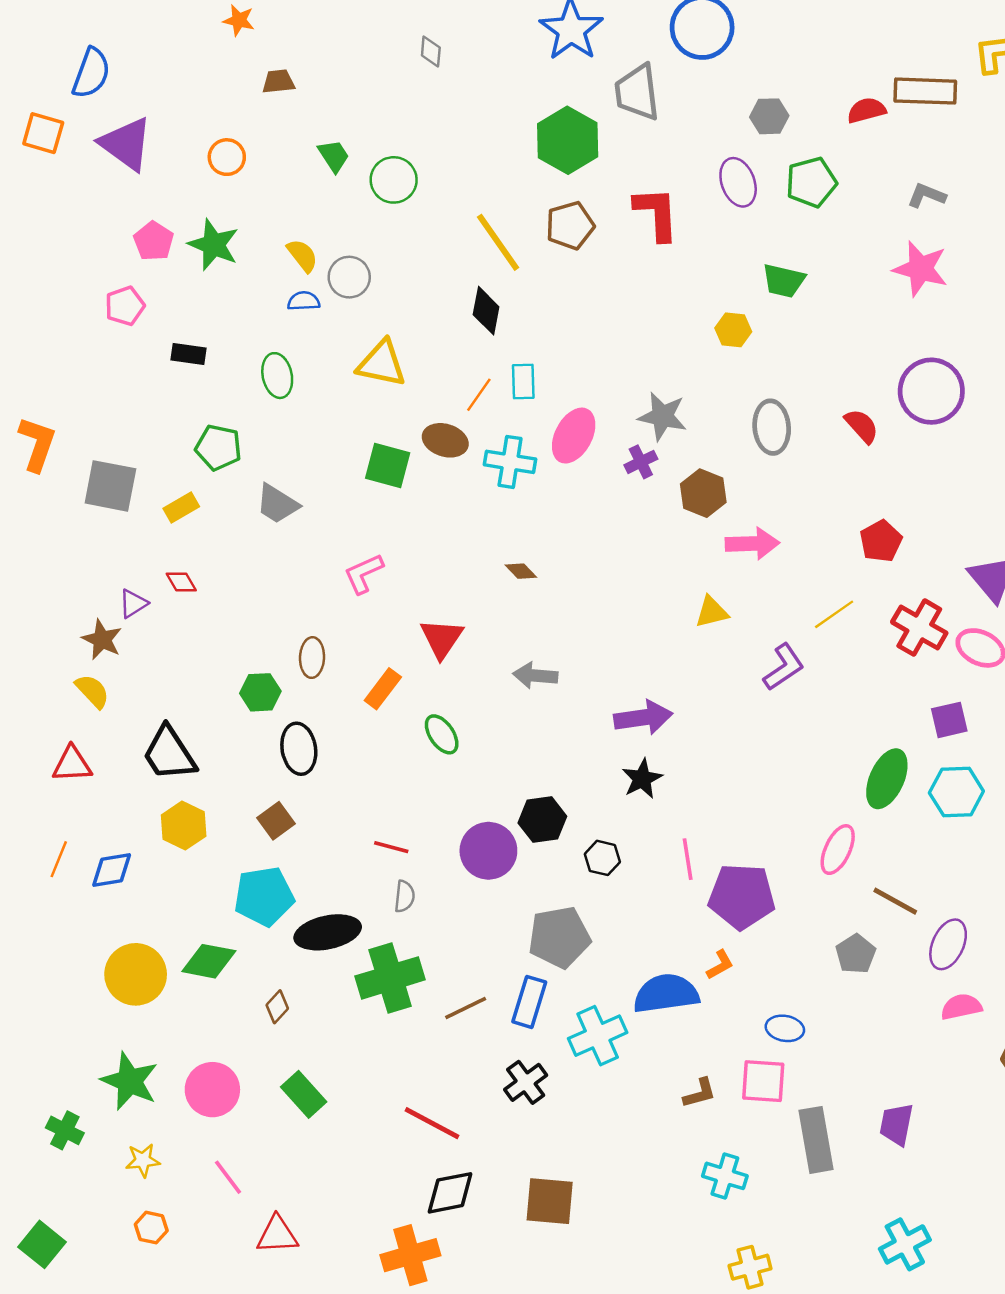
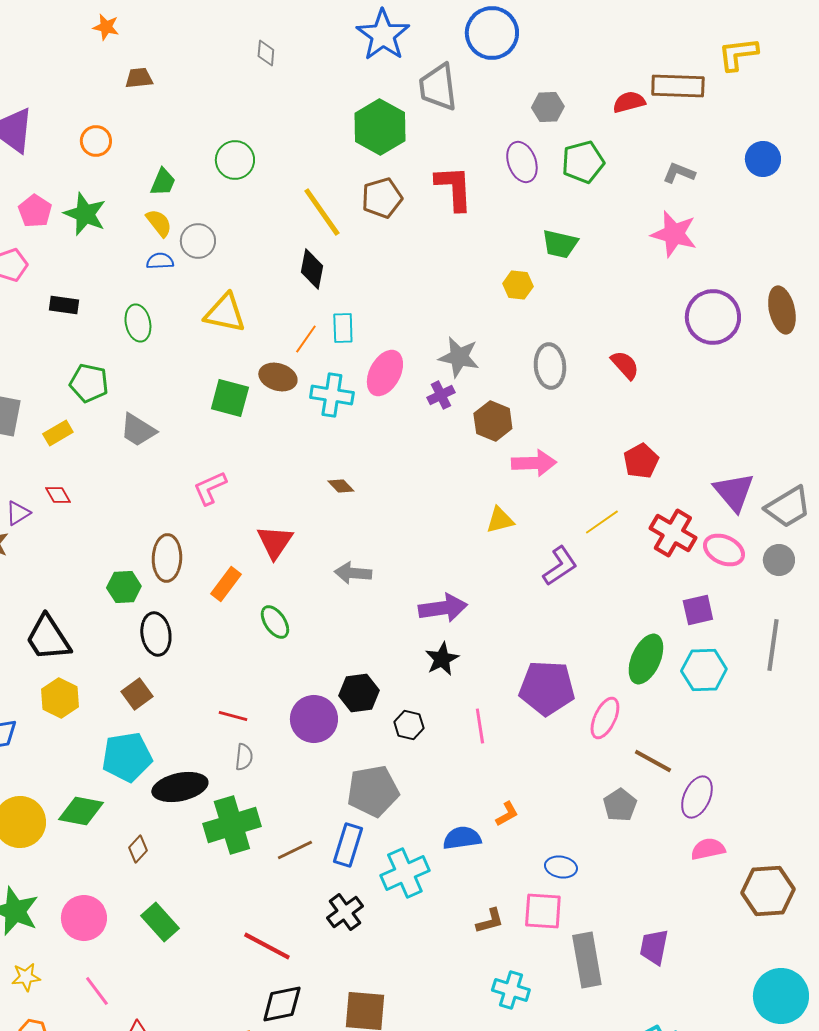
green trapezoid: (334, 156) -> (163, 182), moved, turned 56
purple circle: (931, 391) -> (713, 317), moved
brown ellipse: (312, 658) -> (167, 558), size x1.4
purple pentagon: (742, 896) -> (547, 688), moved
blue semicircle: (666, 994) -> (462, 838), size x0.7

